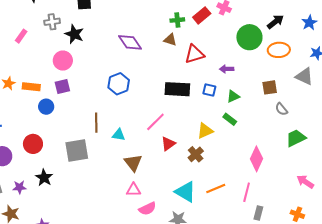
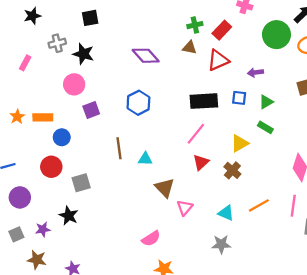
red rectangle: (202, 15) -> (222, 30), moved
purple square: (62, 87) -> (91, 110), moved
pink line: (155, 122) -> (196, 134), moved
red circle: (33, 144) -> (51, 167), moved
gray square: (77, 150) -> (81, 183), moved, size x0.7
pink triangle: (134, 190) -> (185, 208), moved, turned -42
cyan triangle: (185, 192) -> (226, 213), size x0.7
pink semicircle: (147, 209) -> (151, 239), moved

